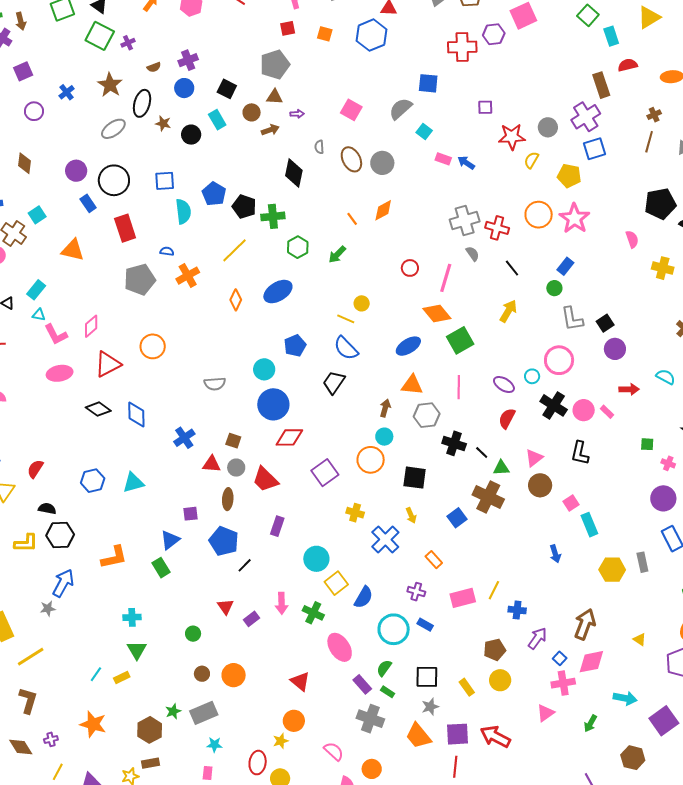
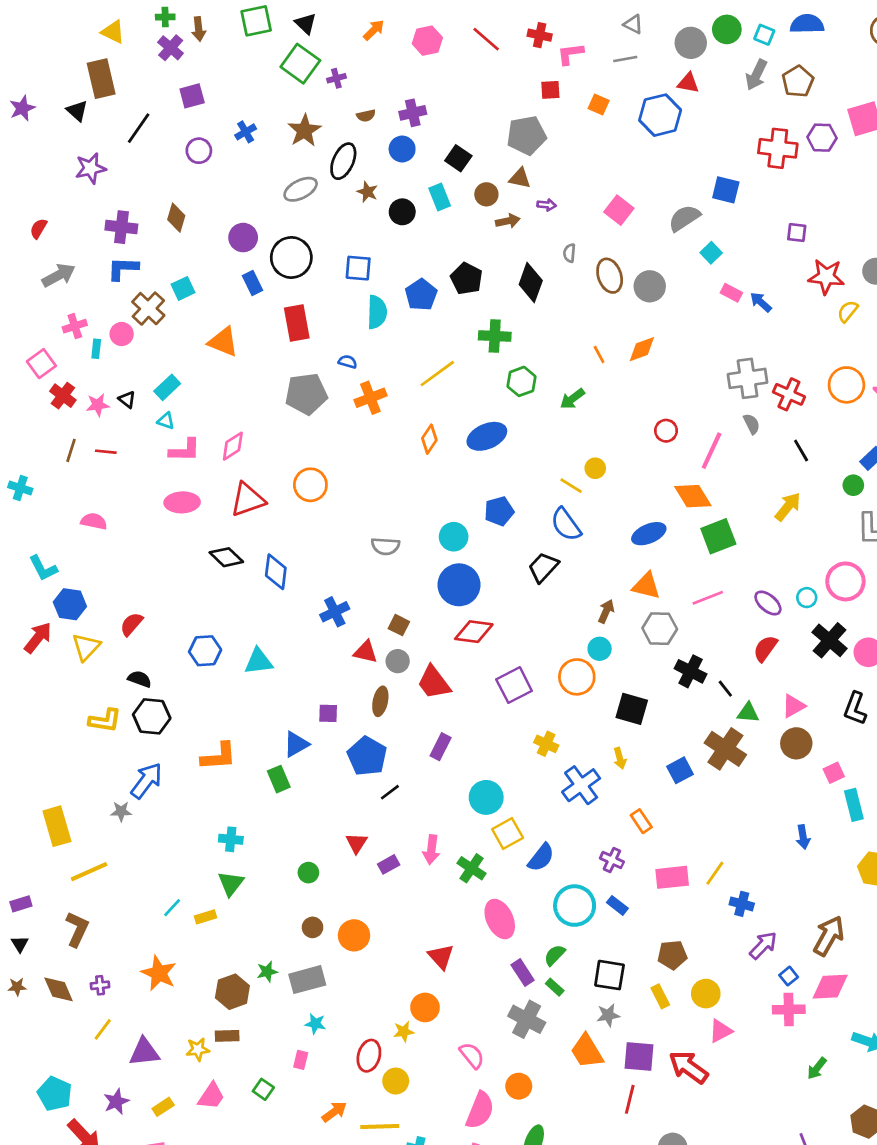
black pentagon: (244, 207) -> (467, 279), moved
pink L-shape: (56, 334) -> (185, 450), turned -70
pink line: (459, 387) -> (708, 598), turned 60
brown pentagon: (495, 650) -> (672, 955), moved
pink triangle: (545, 713) -> (721, 1031), moved

